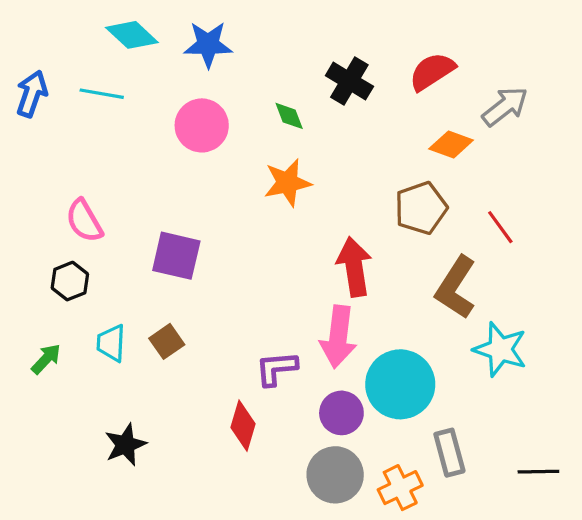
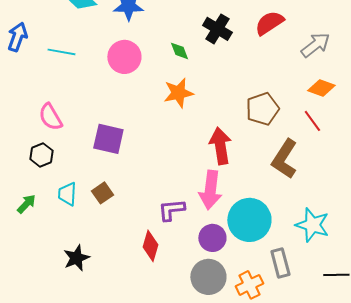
cyan line: (102, 94) -> (61, 52), moved
orange diamond: (451, 145) -> (321, 88), moved
cyan star: (500, 349) -> (312, 225), moved

